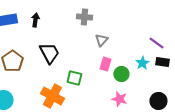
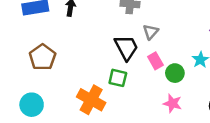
black trapezoid: (49, 53) -> (126, 48), moved
pink rectangle: (105, 64) -> (155, 61), turned -48

